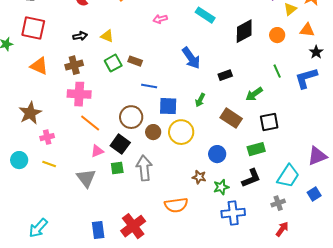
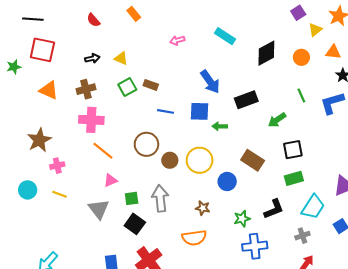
black rectangle: (225, 75) -> (246, 100), size x1.5
green arrow: (200, 100) -> (220, 126), turned 64
blue square: (168, 106) -> (200, 111), moved
brown rectangle: (231, 118) -> (253, 160), moved
black square: (120, 144) -> (135, 224), moved
green rectangle: (256, 149) -> (294, 178), moved
blue circle: (217, 154) -> (227, 181), moved
brown star: (199, 177) -> (203, 208), moved

